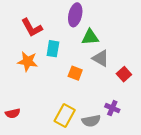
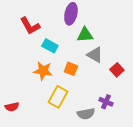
cyan rectangle: (53, 49) -> (50, 46), turned -70
orange star: (28, 61) -> (43, 71), moved
yellow rectangle: (65, 115) -> (58, 97), moved

